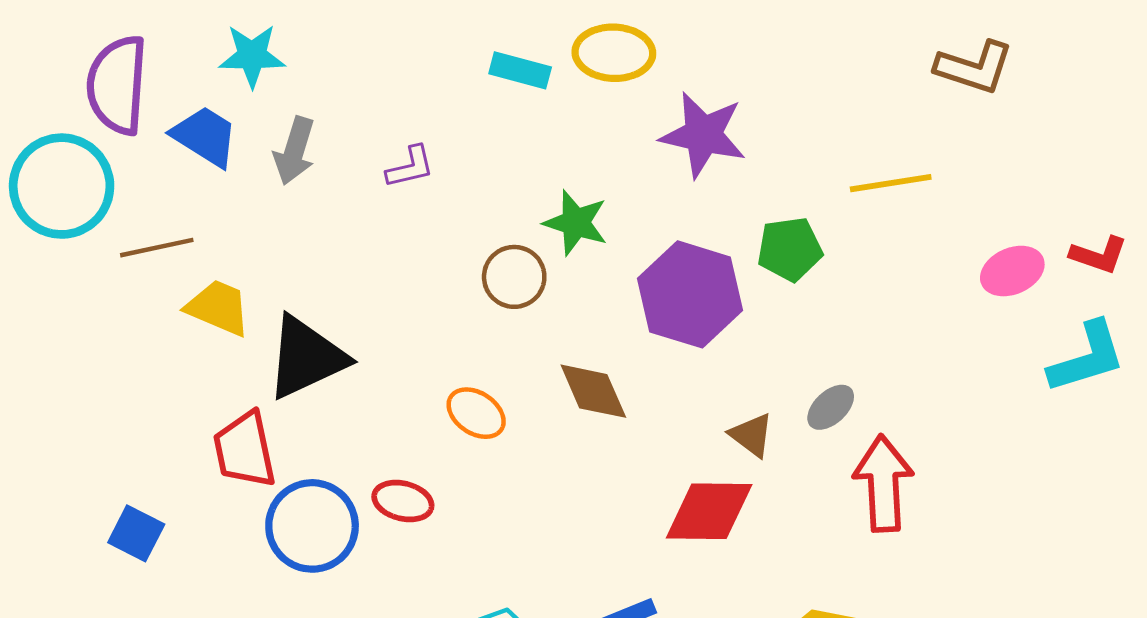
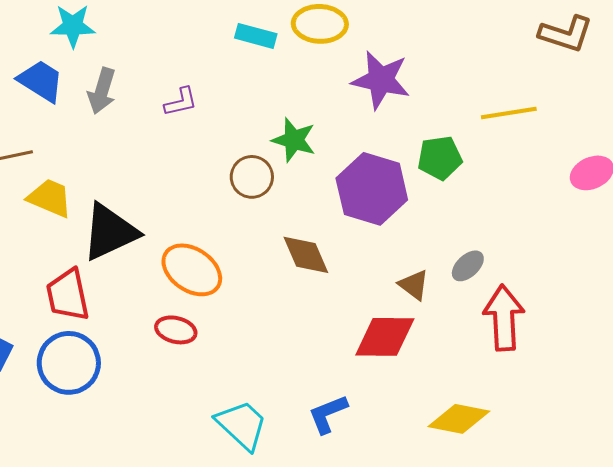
orange ellipse: (476, 413) -> (192, 270), moved, size x1.5
blue circle: (312, 526) -> (69, 363), moved

